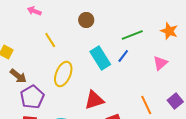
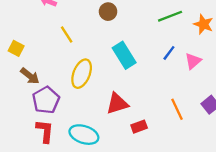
green line: (132, 35) -> (170, 16), moved
blue line: (123, 56) -> (169, 53), moved

